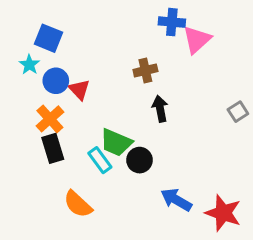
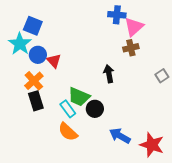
cyan star: (29, 65) -> (20, 44), size x1.6
brown cross: (145, 70) -> (131, 48), moved
orange semicircle: (78, 204) -> (68, 132), moved

